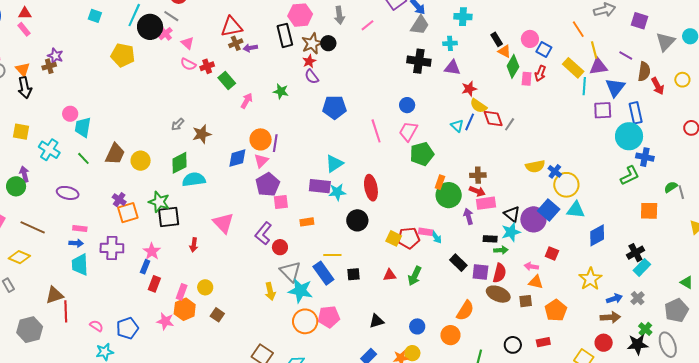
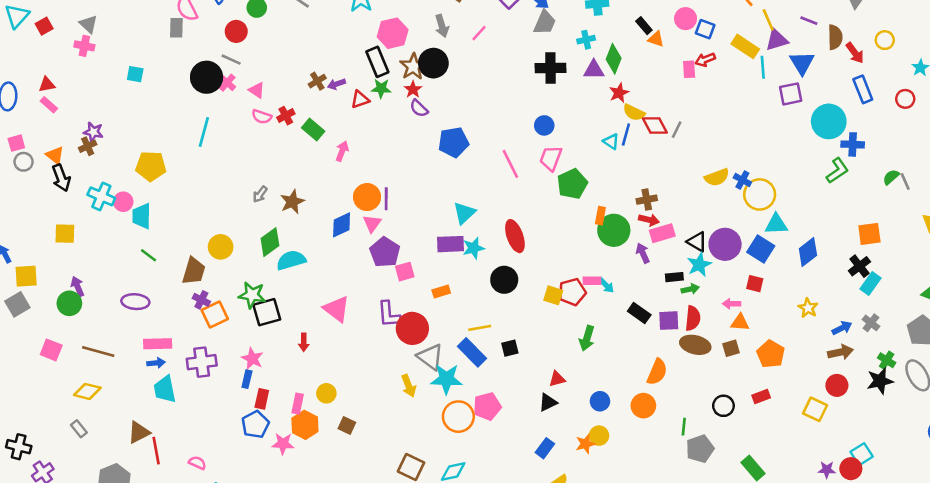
cyan line: (134, 15) -> (204, 132), moved
red triangle: (232, 27) -> (360, 99), moved, size x0.7
black circle: (328, 43) -> (433, 63), size x1.5
yellow pentagon: (123, 55) -> (151, 166), moved
green diamond: (513, 66) -> (614, 59), moved
red arrow: (540, 73) -> (705, 60), turned 56
green star: (281, 91) -> (381, 88), moved
blue rectangle: (636, 113) -> (863, 89), moved
cyan cross: (49, 150) -> (101, 196), moved
brown trapezoid: (115, 154) -> (194, 271), moved
blue square: (549, 210) -> (761, 249), moved
orange square: (649, 211) -> (869, 234), moved
pink rectangle: (80, 228) -> (158, 344), size x1.5
purple L-shape: (263, 233) -> (389, 314), turned -35
red circle: (280, 247) -> (412, 328), size x1.6
red triangle: (390, 275) -> (557, 379), moved
yellow star: (590, 279) -> (808, 308), size x0.7
blue pentagon: (127, 328) -> (255, 425), moved

